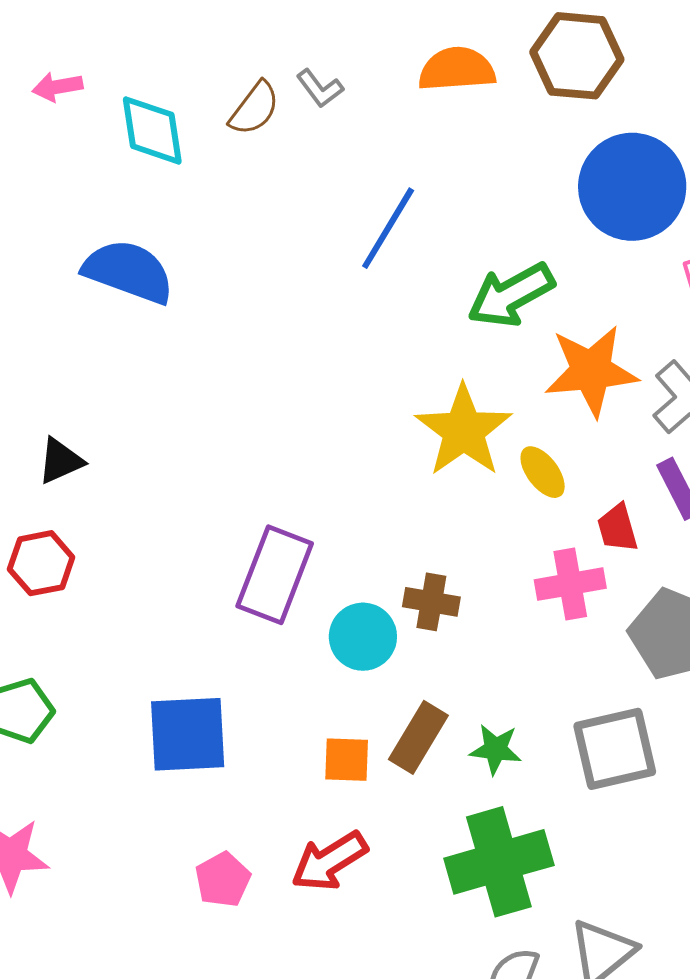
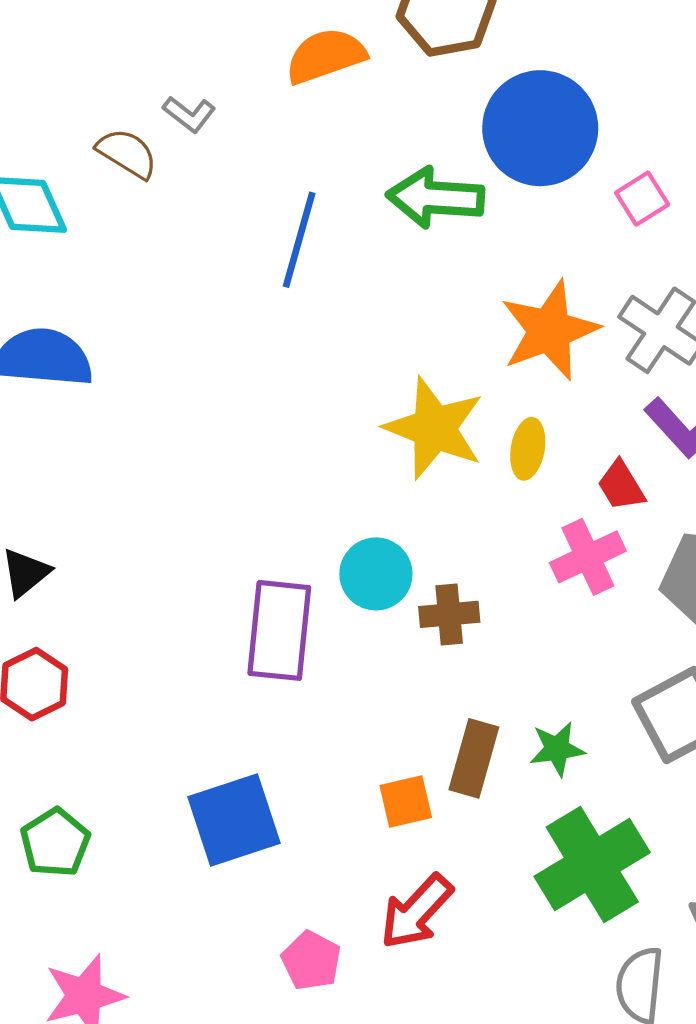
brown semicircle: (254, 108) -> (127, 153), turned -80
green arrow: (511, 295) -> (435, 198), moved, turned 48
yellow ellipse: (543, 472) -> (528, 449), turned 62
cyan circle: (363, 637) -> (376, 574), moved

